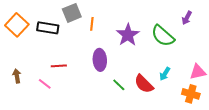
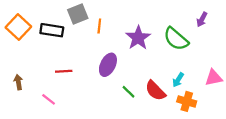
purple ellipse: (100, 60) -> (108, 65), turned 30
pink line: (45, 84) -> (49, 99), moved
orange cross: (191, 94) -> (187, 101), moved

